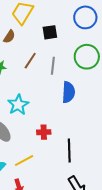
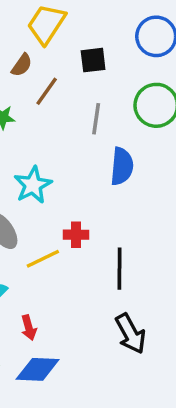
brown line: (30, 61) -> (47, 91), moved
yellow line: (24, 160) -> (43, 259), moved

